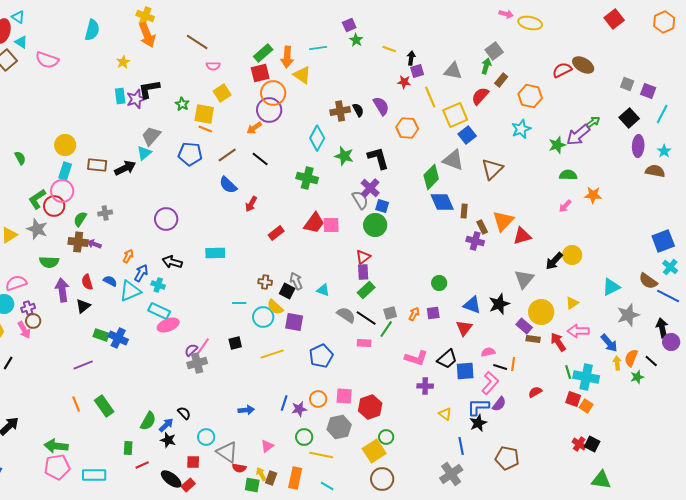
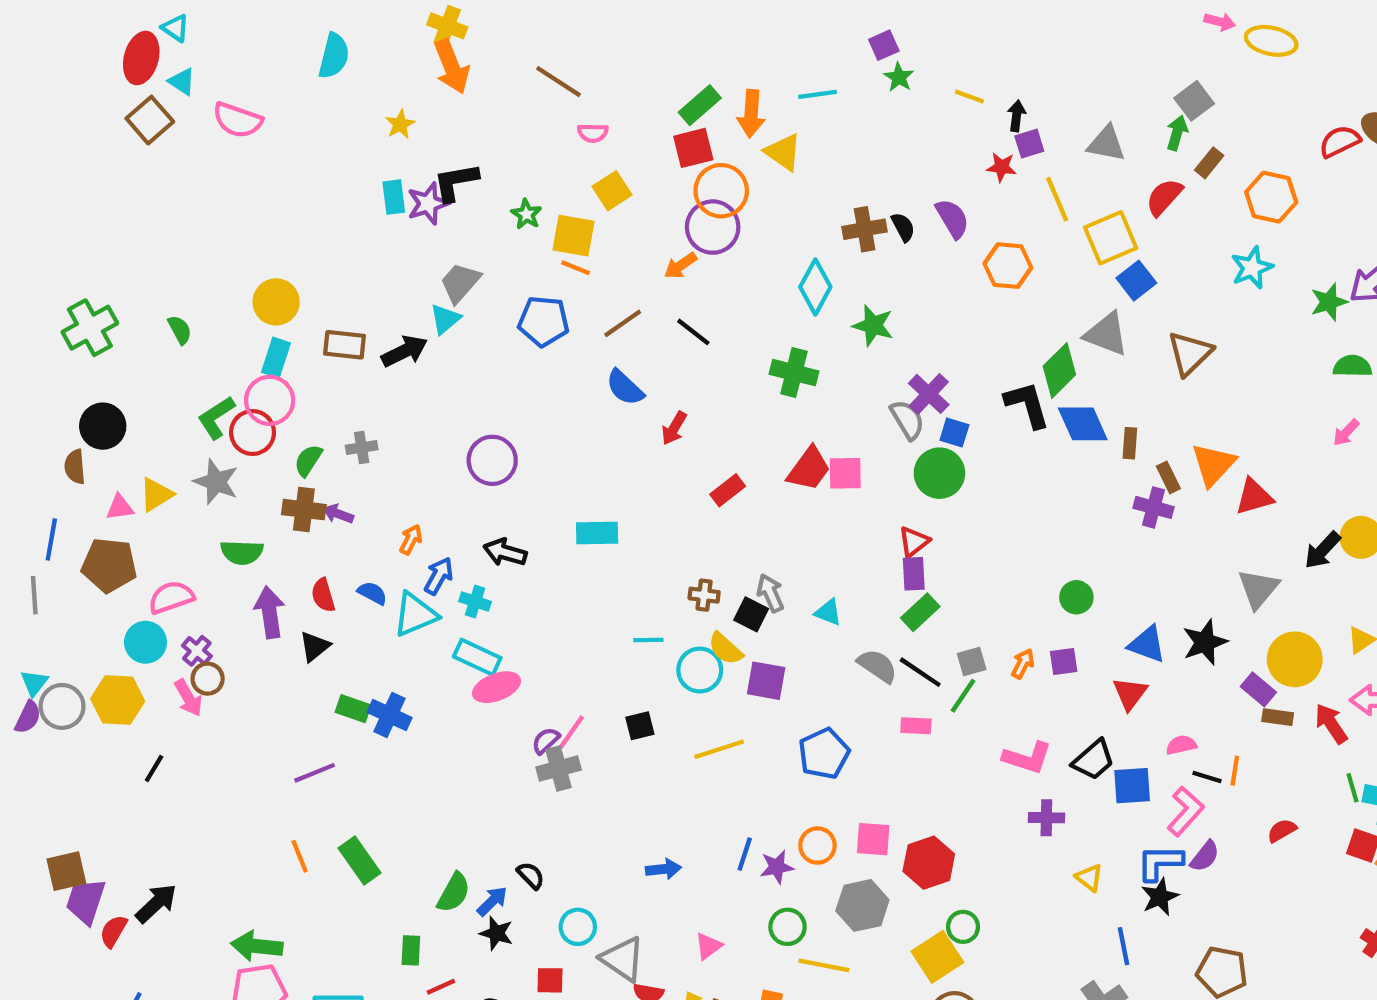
black L-shape: (378, 158) -> (1027, 405), moved
purple cross: (28, 308) -> (197, 651), turned -32

